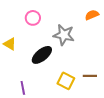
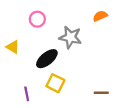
brown line: (90, 76) -> (101, 93), moved
yellow square: (66, 81) -> (55, 83), moved

